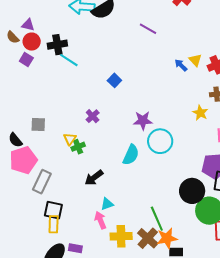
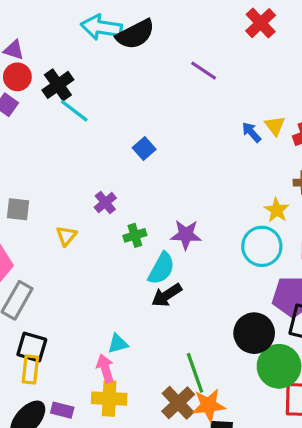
black cross: (57, 45) -> (58, 85), turned -30
purple star: (143, 121) -> (186, 235), moved
cyan circle: (160, 141) -> (262, 246), moved
green cross: (78, 147) -> (135, 235), moved
black arrow: (94, 178) -> (167, 295), moved
yellow cross: (121, 236) -> (109, 399), moved

